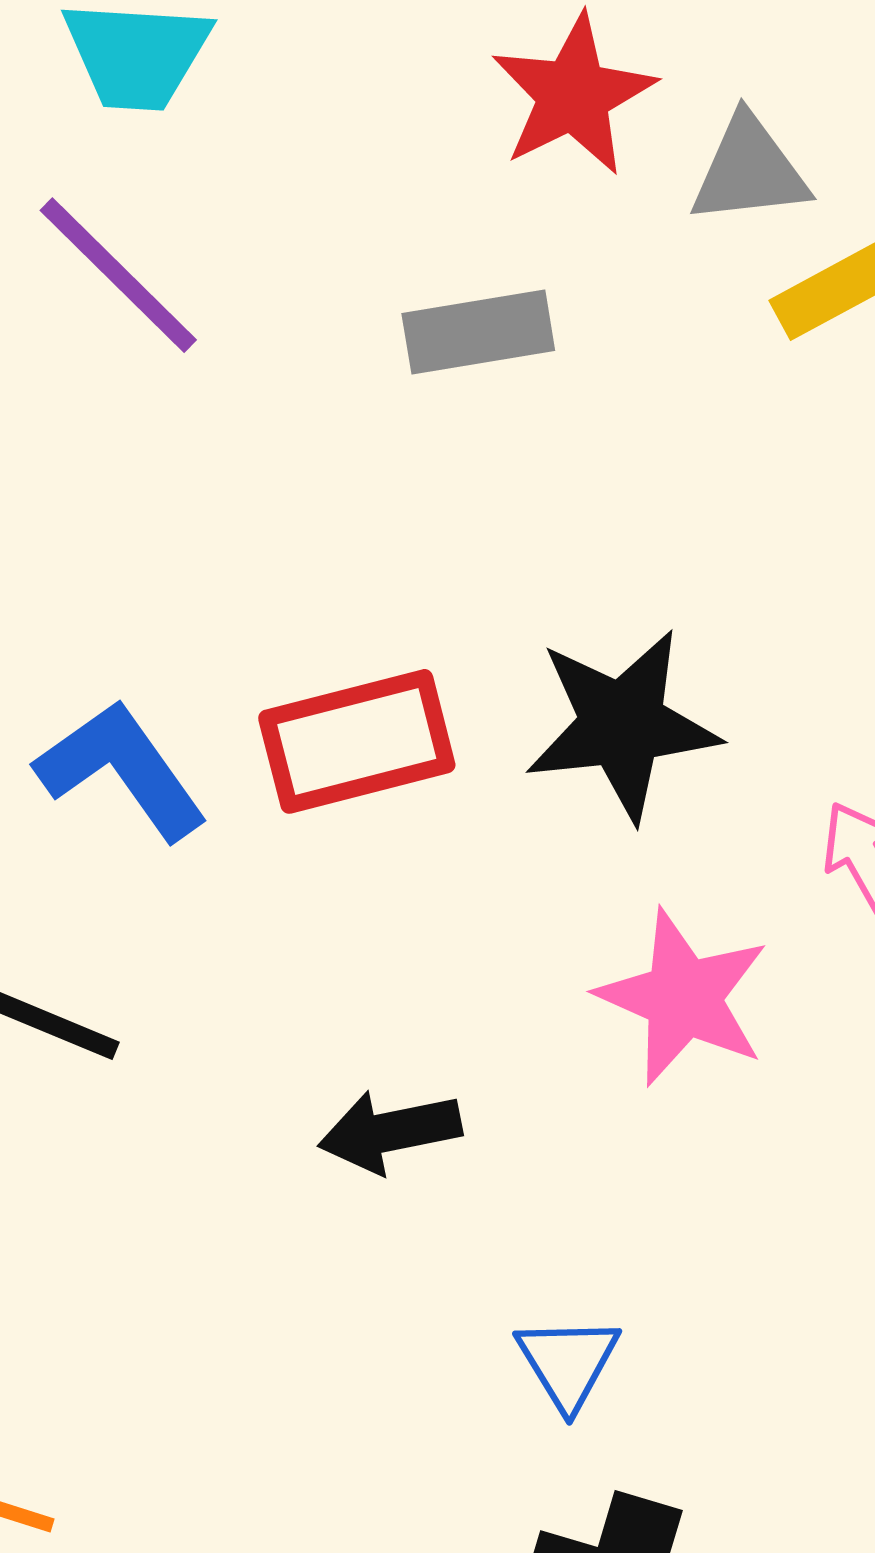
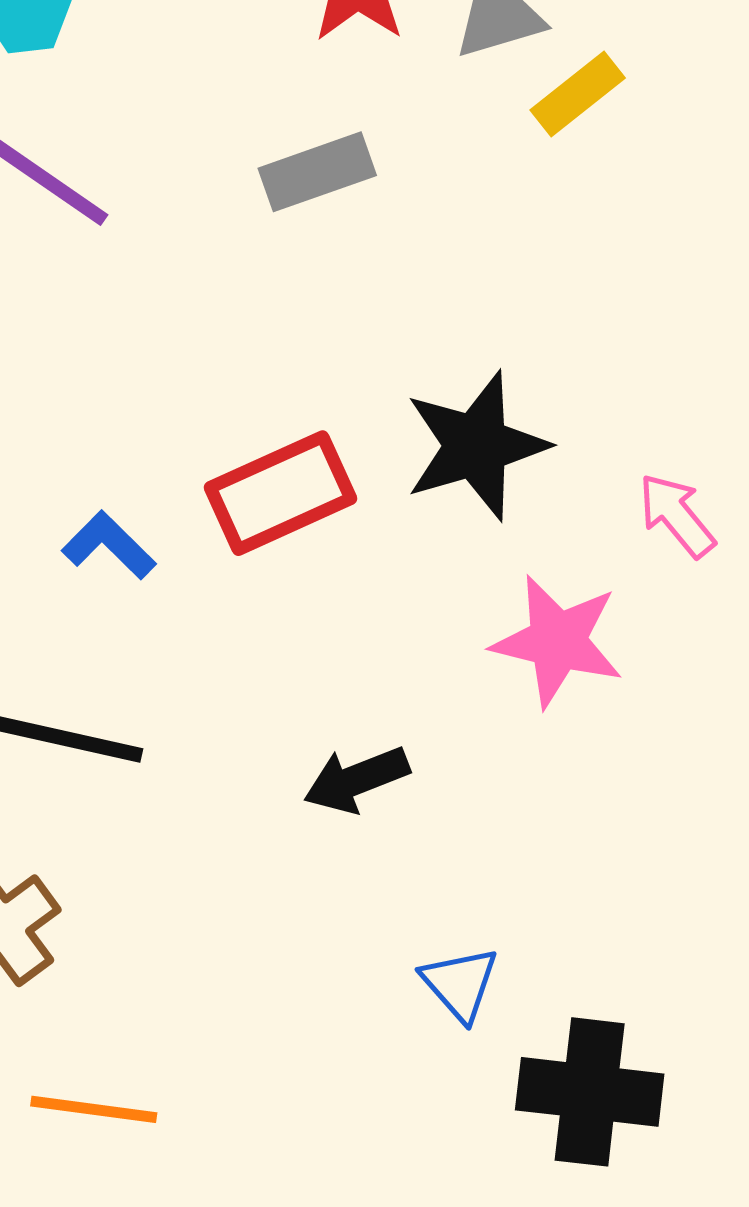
blue L-shape: (122, 770) -> (109, 545), size x0.7
blue triangle: (568, 1363) -> (460, 984), moved

